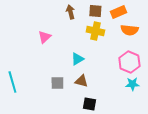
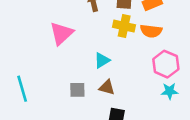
orange semicircle: (129, 30) -> (151, 31), moved
pink triangle: (44, 37) -> (61, 33), size x1.5

